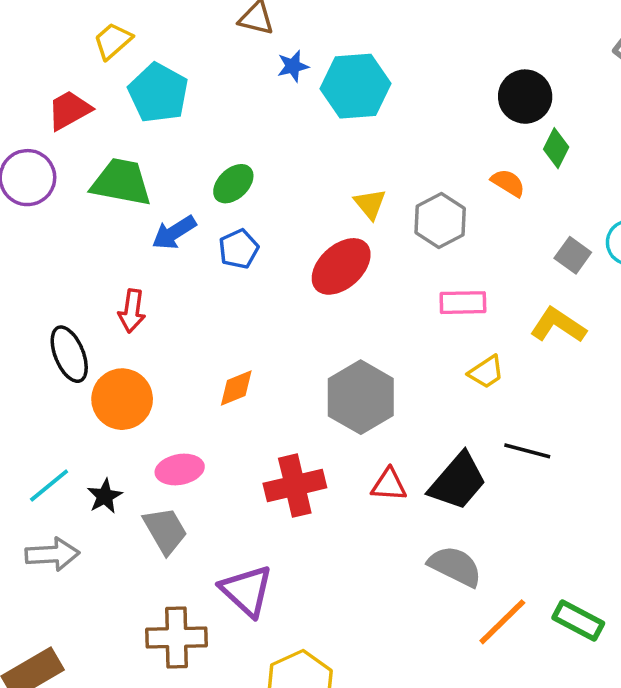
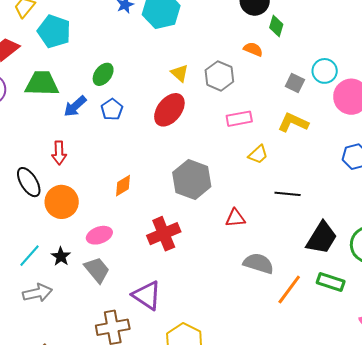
black trapezoid: (458, 481) -> (322, 238), moved
red triangle: (389, 485) -> (235, 218), moved

